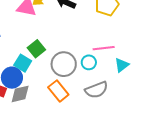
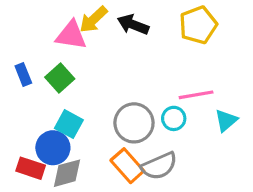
green square: (36, 49) -> (60, 78), moved
gray semicircle: (96, 90) -> (159, 166), moved

